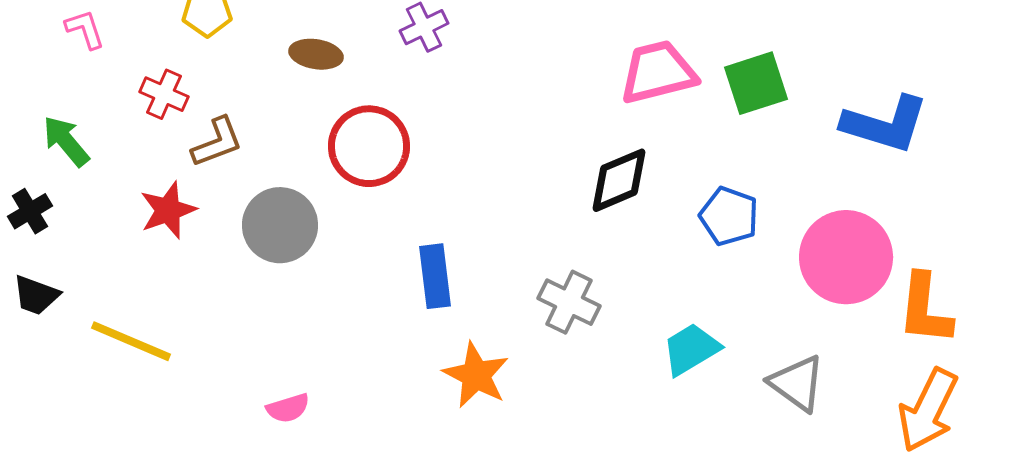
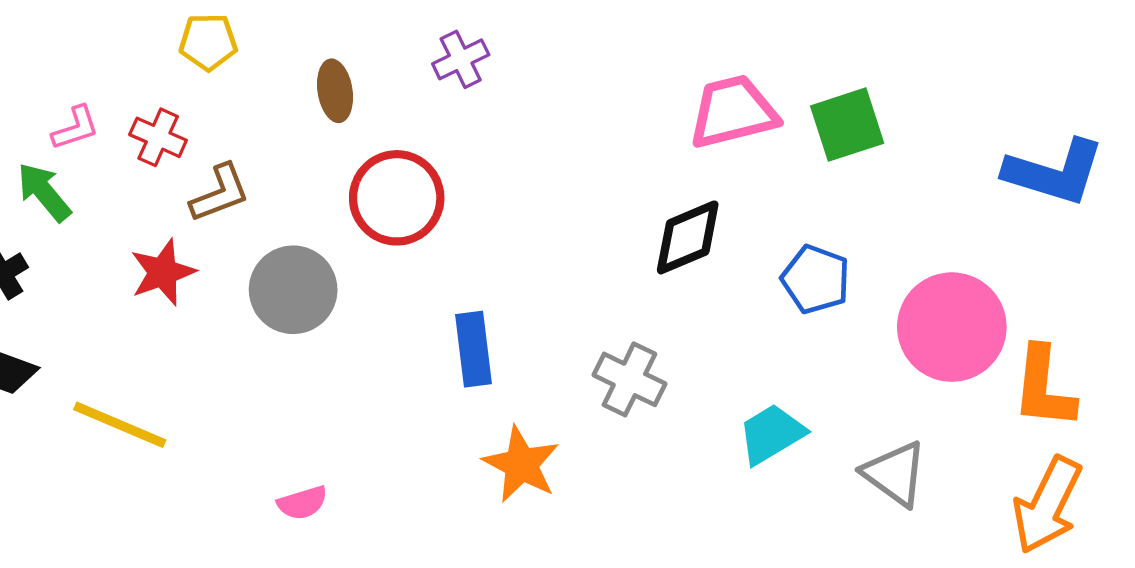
pink L-shape: (85, 29) -> (75, 128), moved, turned 90
brown ellipse: (316, 54) -> (335, 91), turned 72
blue L-shape: (885, 124) -> (1054, 172), moved

